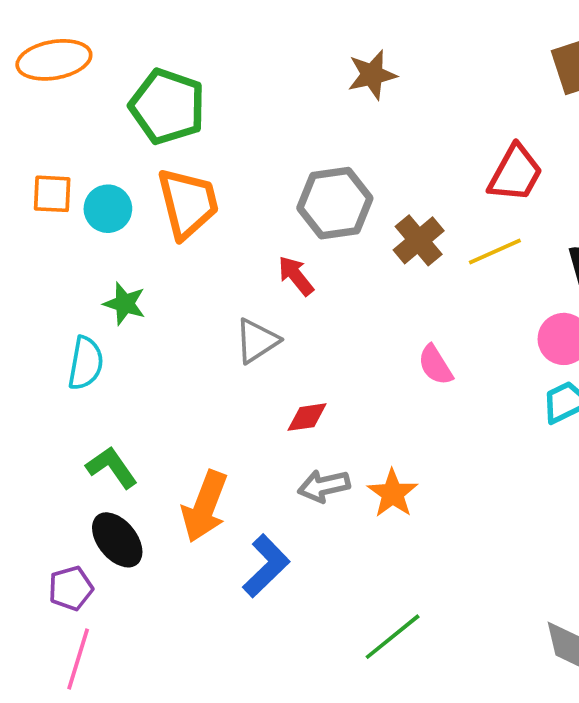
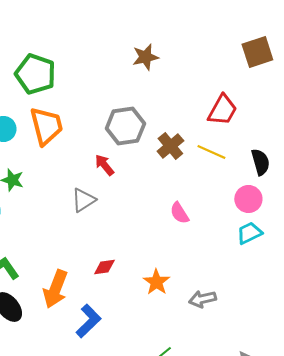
yellow line: (495, 252) -> (211, 152), turned 48
red diamond: (307, 417) -> (104, 267), moved
gray arrow: (324, 486) -> (202, 299), moved

